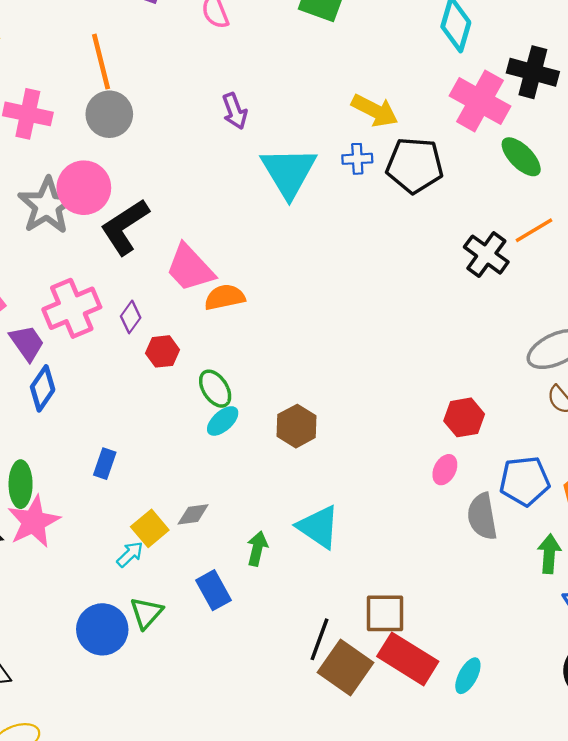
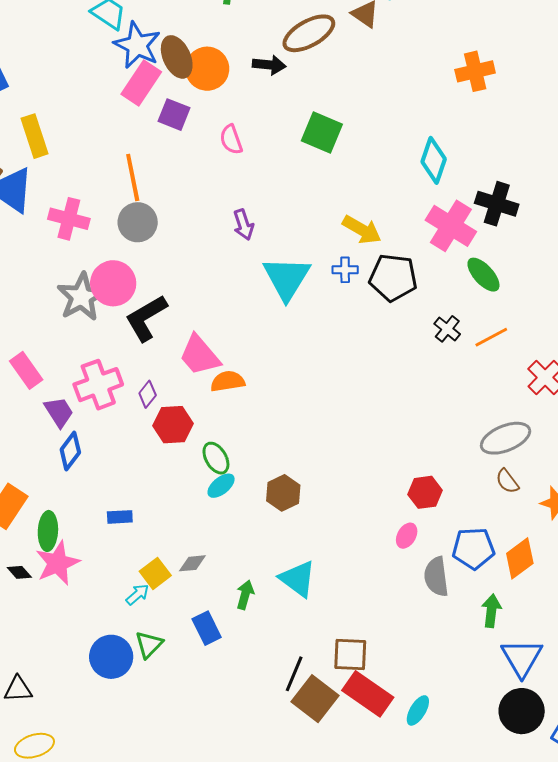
black cross: (486, 255) -> (447, 329), moved, size x0.7
red hexagon: (162, 351) -> (173, 425), size x1.4
blue rectangle: (105, 464) -> (120, 517), turned 65

